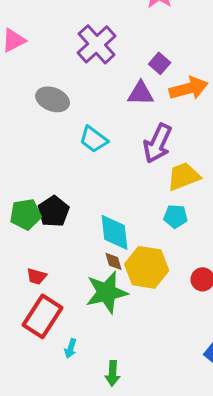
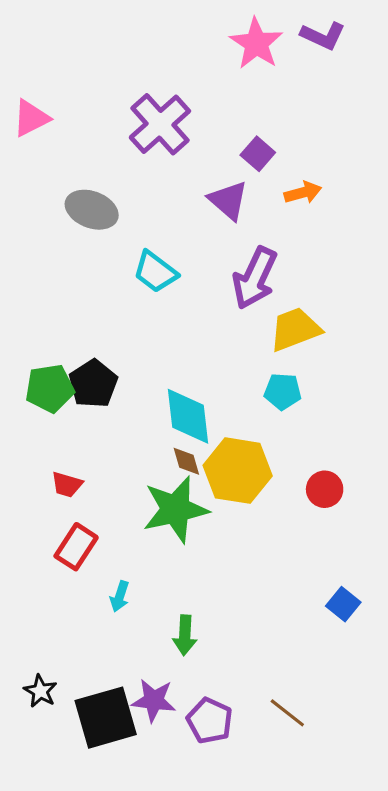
orange arrow: (189, 88) -> (303, 193), size x0.6
purple triangle: (141, 93) -> (228, 200), turned 40
red rectangle: (43, 316) -> (76, 547), size x0.7

